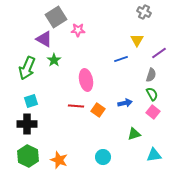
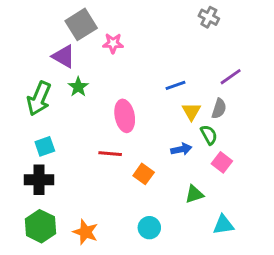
yellow triangle: (137, 40) -> (191, 112), moved
green semicircle: (152, 94) -> (209, 135), moved
orange square: (98, 110) -> (144, 174), moved

